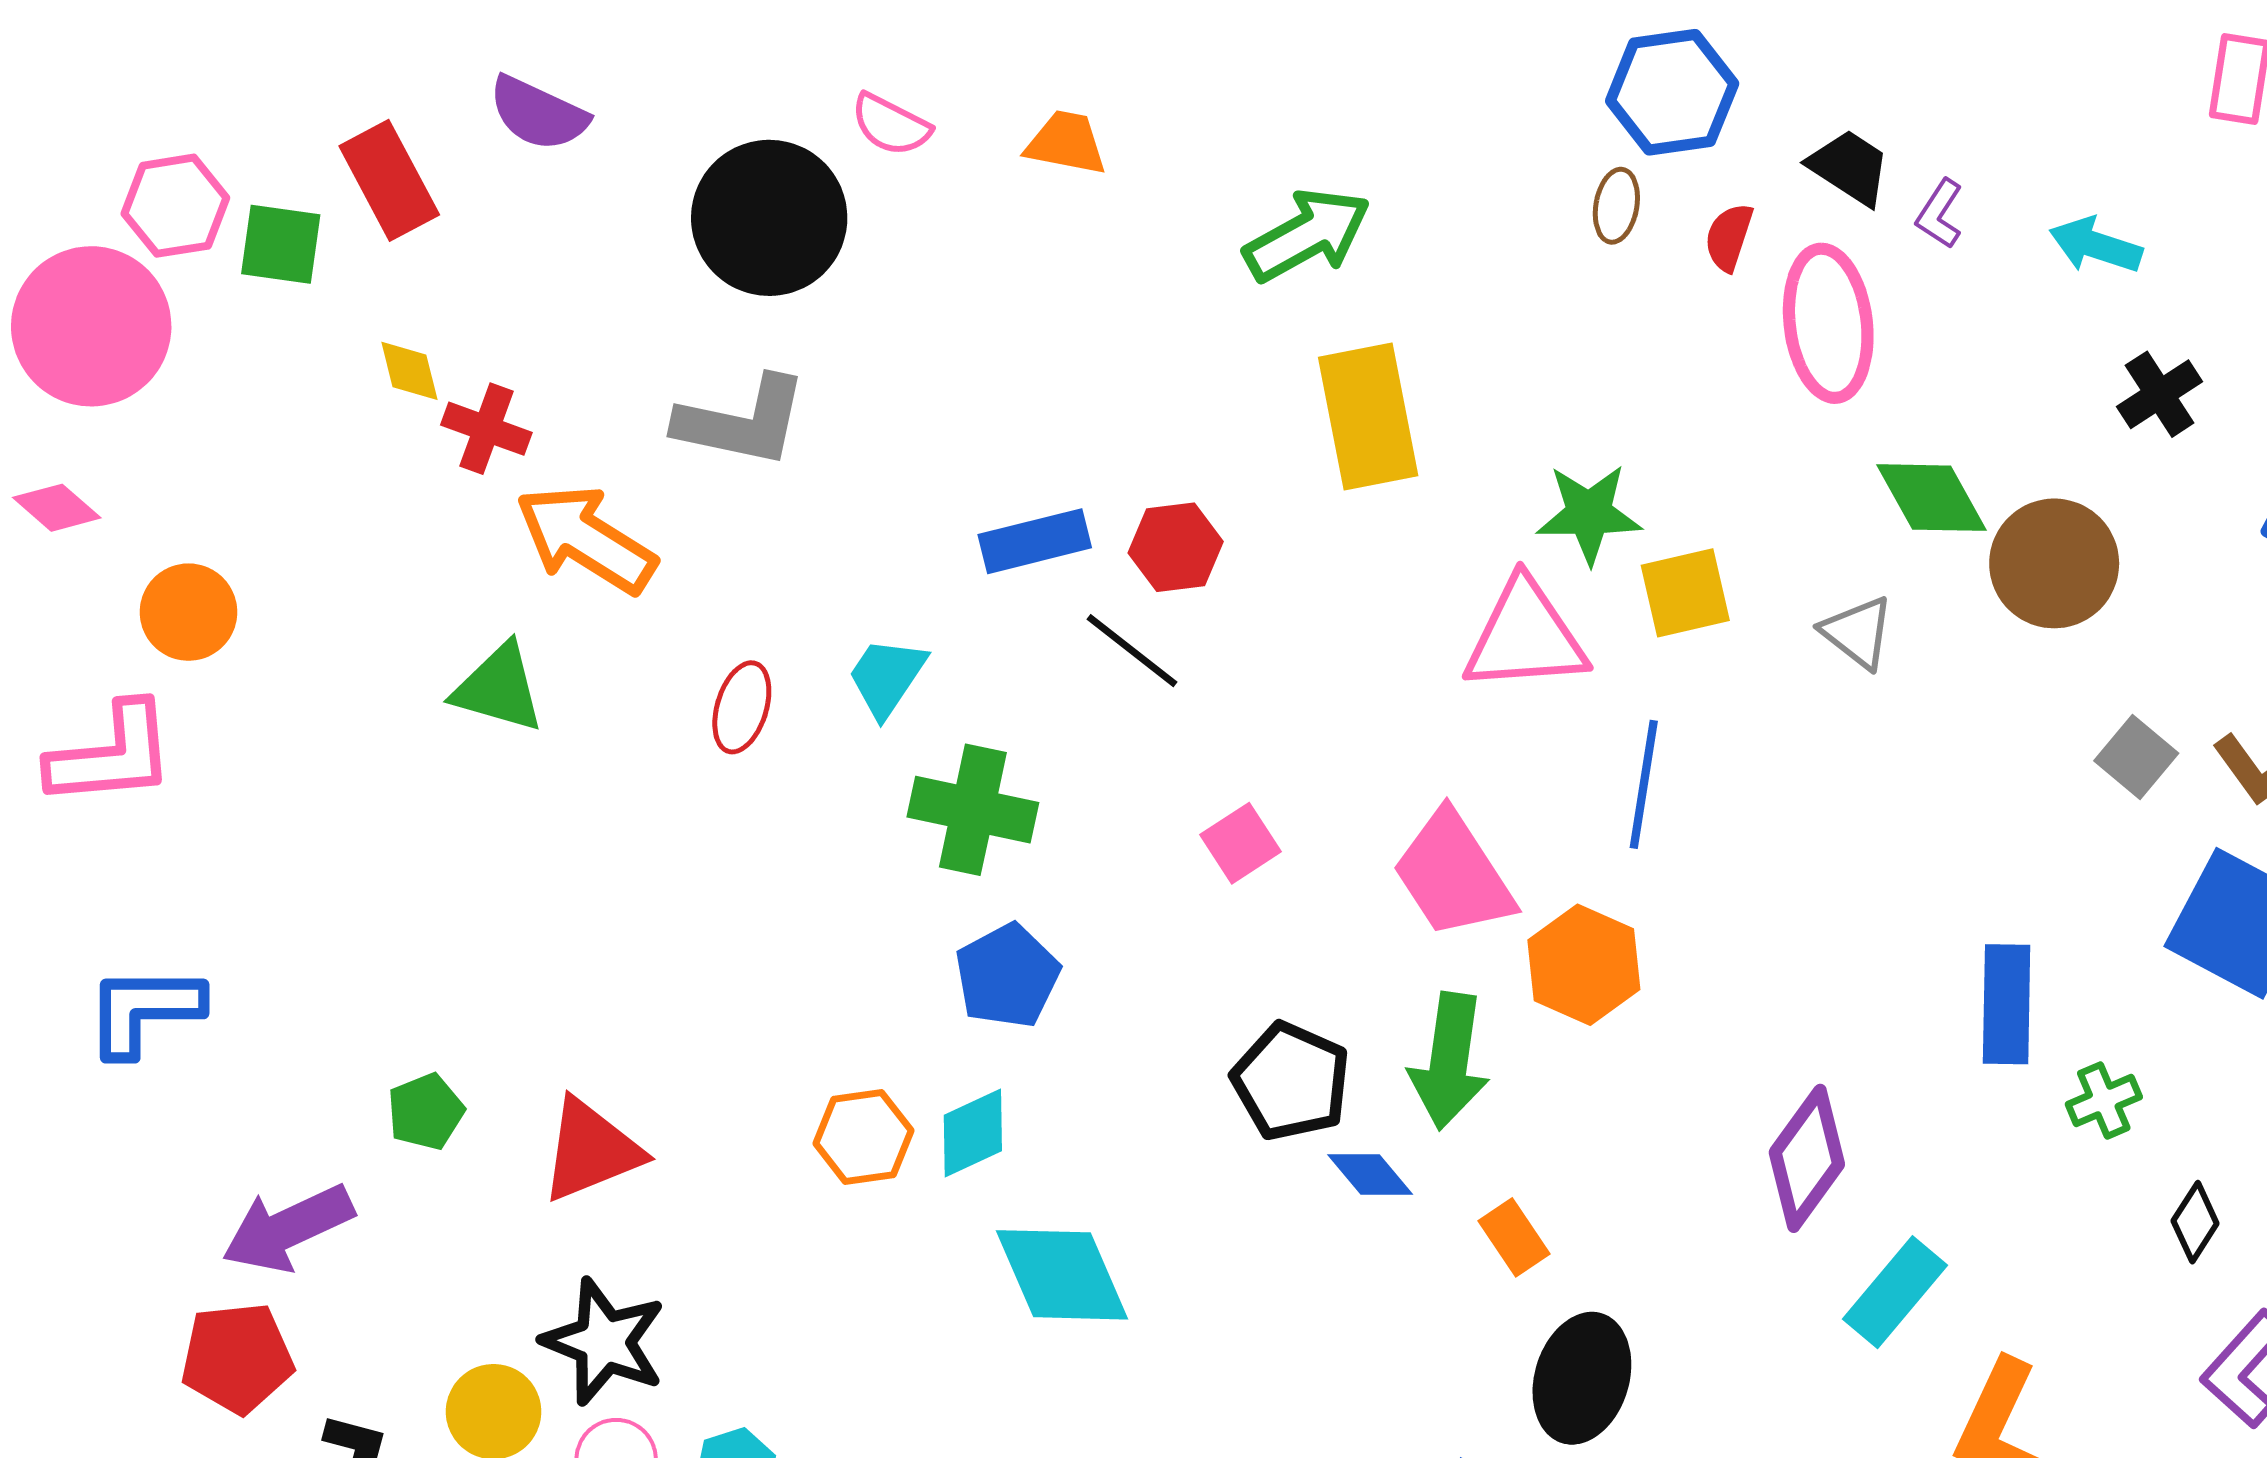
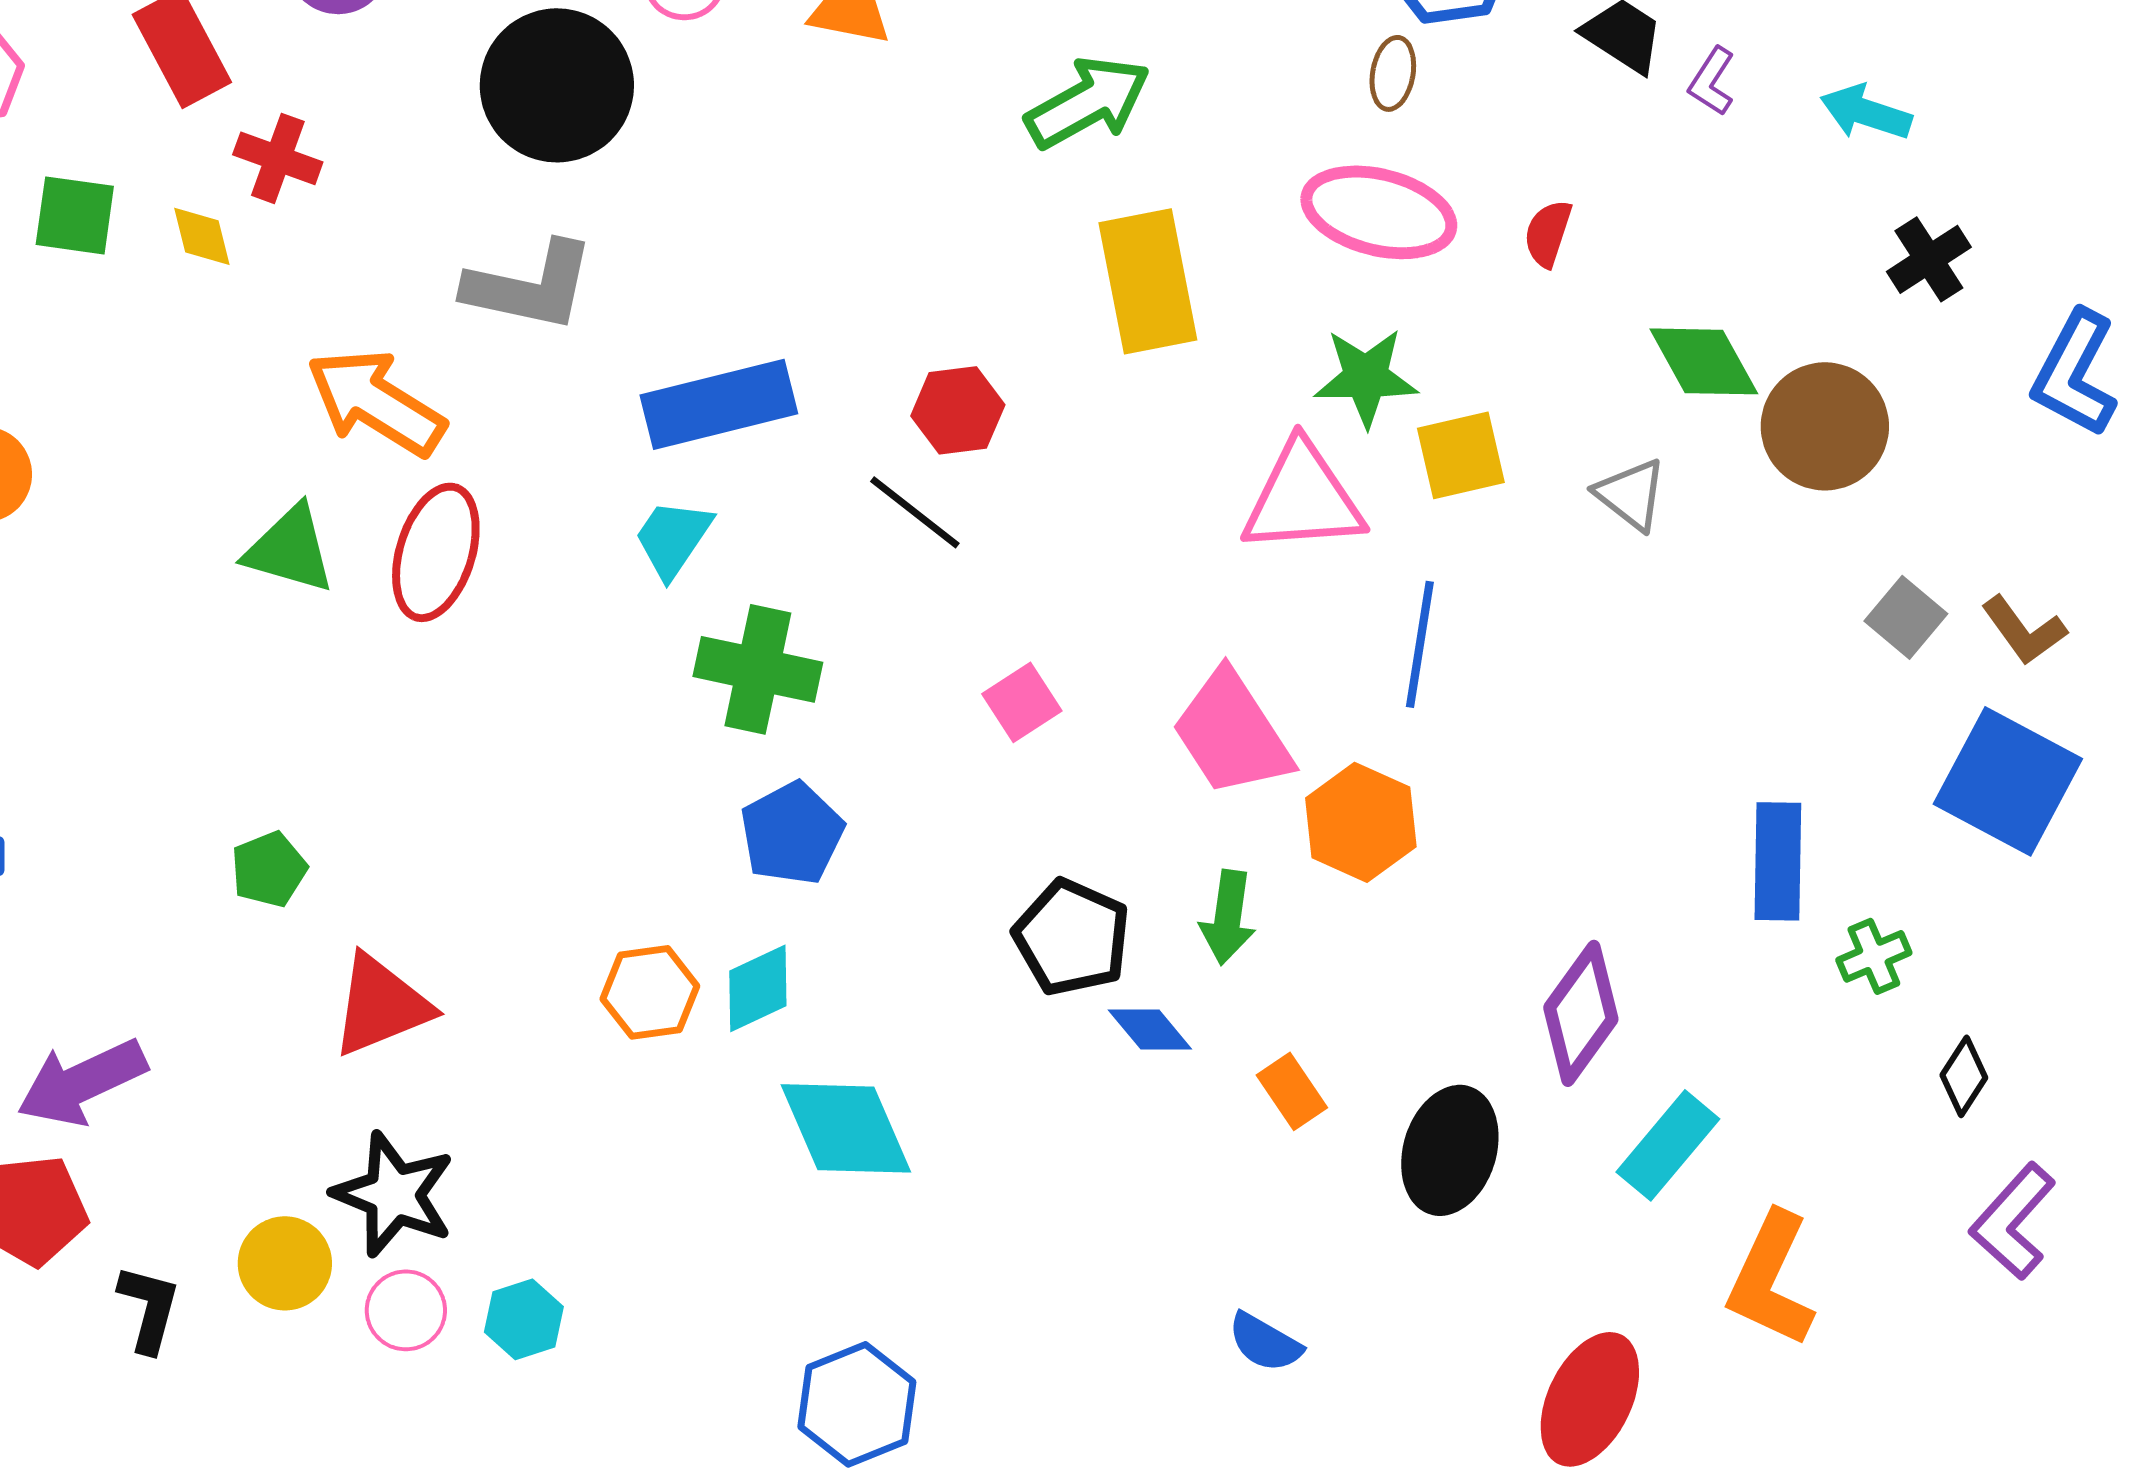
red semicircle: (1729, 237) -> (1548, 233), moved
green square: (281, 244) -> (75, 215), moved
pink ellipse: (1828, 323) -> (1379, 212), moved, turned -69
red cross: (486, 429) -> (278, 158), moved
blue rectangle: (1035, 541) -> (719, 404), moved, size x1.4
red ellipse: (742, 707) -> (436, 552), moved, size x1.5
green arrow: (1449, 1061) -> (1228, 917), size x0.7
green pentagon: (426, 1112) -> (269, 869), moved
black ellipse: (1582, 1378) -> (1450, 1150), moved

